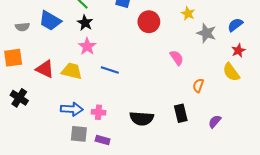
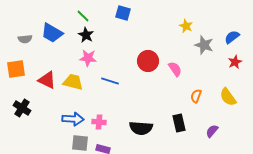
red circle: (149, 22) -> (148, 61), moved
pink star: (87, 46) -> (88, 58), turned -30
yellow semicircle: (231, 72) -> (228, 97), moved

